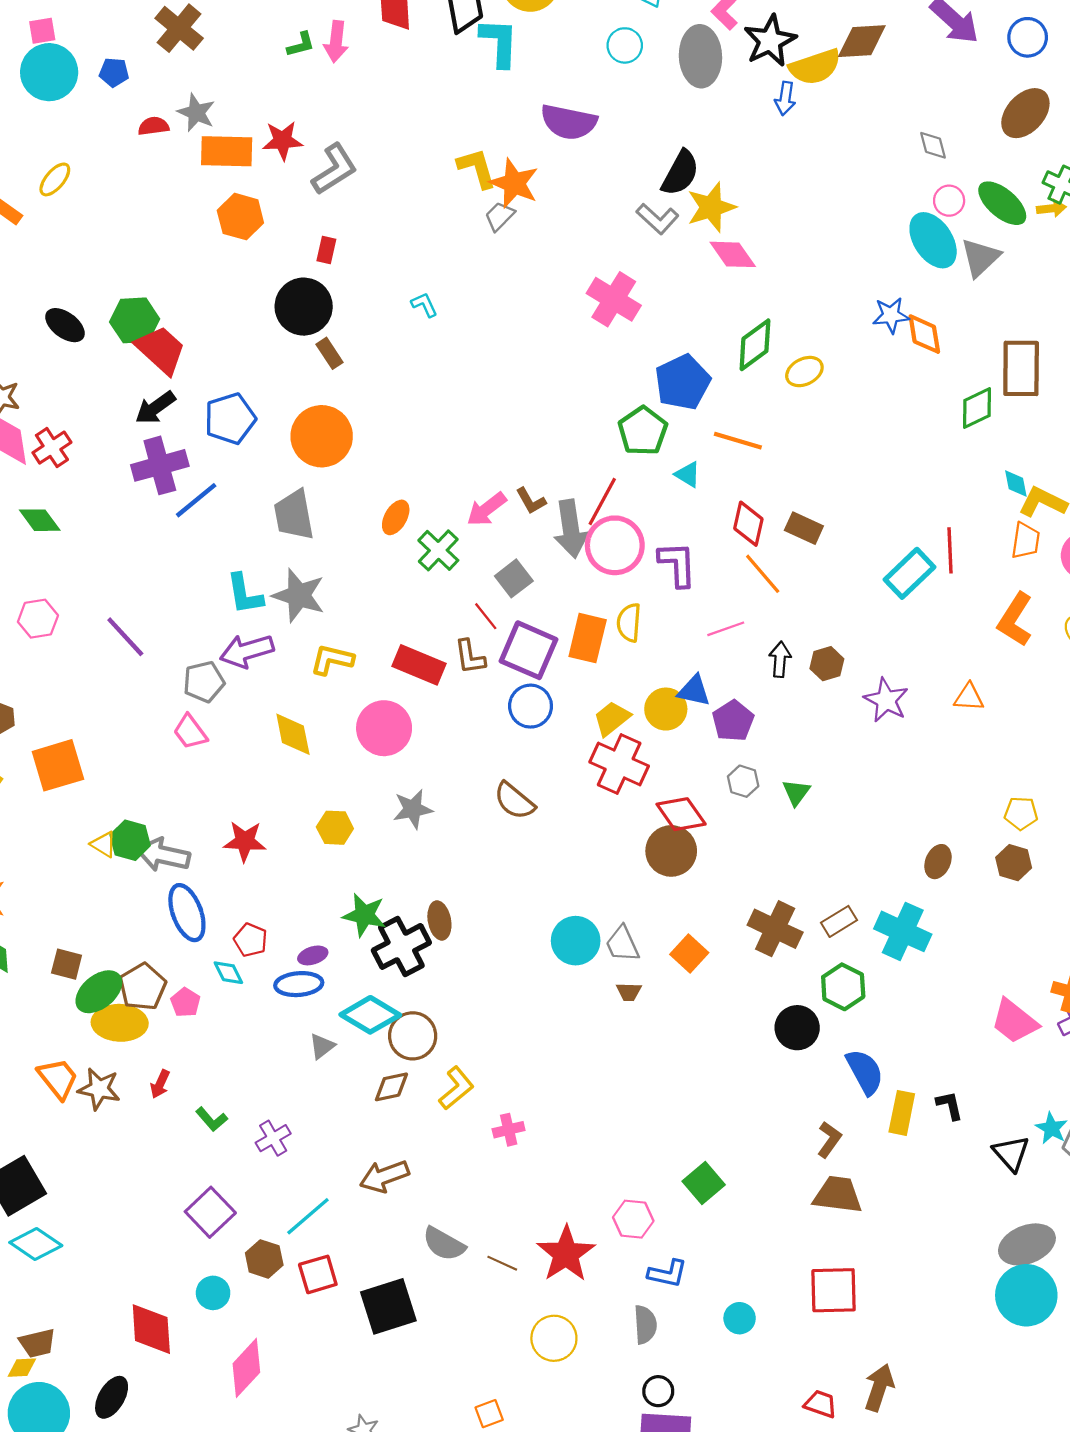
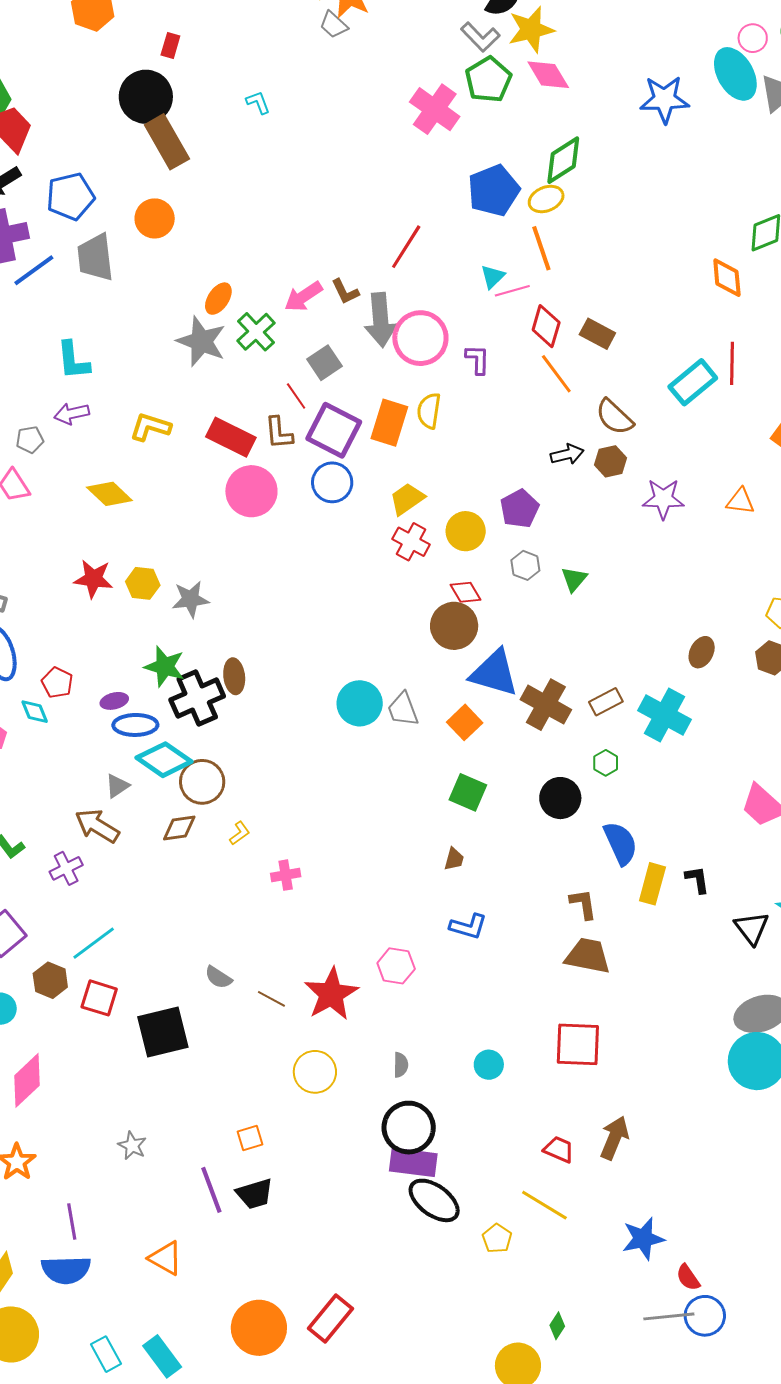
gray trapezoid: (500, 216) -> (334, 25), turned -96
blue star: (891, 315) -> (664, 99), moved, size x1.4
orange diamond: (924, 334) -> (727, 278), moved
brown rectangle: (329, 353) -> (167, 142), size x1.8
yellow ellipse: (804, 372) -> (546, 199), moved
green pentagon: (643, 431) -> (488, 80), moved
orange circle: (322, 436) -> (155, 218), size x0.7
orange line: (738, 441) -> (541, 248), turned 51
cyan triangle: (688, 474) -> (493, 277), turned 40
red line: (602, 501) -> (406, 247), moved
gray trapezoid: (294, 515) -> (95, 257), moved
purple L-shape: (677, 564) -> (478, 359), size x0.7
gray star: (299, 595) -> (201, 341), moved
pink line: (726, 629) -> (512, 291), moved
purple arrow: (247, 651) -> (72, 414), size x0.7
black arrow: (780, 659) -> (567, 454), turned 68
gray pentagon: (204, 682) -> (30, 440), size x0.7
blue triangle: (694, 691) -> (494, 673), moved, size x1.6
purple star: (886, 700) -> (663, 499), turned -30
yellow circle: (666, 709) -> (466, 531), moved
pink circle: (384, 728) -> (251, 491), moved
yellow diamond: (293, 734) -> (109, 494), turned -39
red cross: (619, 764) -> (411, 542), size x0.7
brown semicircle: (514, 801) -> (614, 417), moved
gray star: (413, 809) -> (191, 599), moved
red diamond: (681, 814) -> (465, 592), size x0.7
red star: (245, 841) -> (93, 579), moved
blue ellipse: (299, 984) -> (135, 725), moved
green hexagon: (843, 987) -> (606, 763), size x0.6
brown trapezoid: (629, 992) -> (454, 859), moved, turned -80
yellow L-shape: (456, 1088) -> (240, 833), size x0.6
brown L-shape: (829, 1140) -> (583, 904), turned -48
brown arrow: (384, 1176) -> (97, 826), moved, turned 48
green square: (704, 1183) -> (468, 792), moved, turned -30
gray semicircle: (444, 1244) -> (218, 977), size x0.7
red square: (318, 1274) -> (99, 998), turned 30
blue L-shape: (668, 1274) -> (468, 926), moved
gray semicircle: (645, 1325) -> (401, 1065), size x0.7
black circle: (658, 1391) -> (409, 1128), size x1.8

